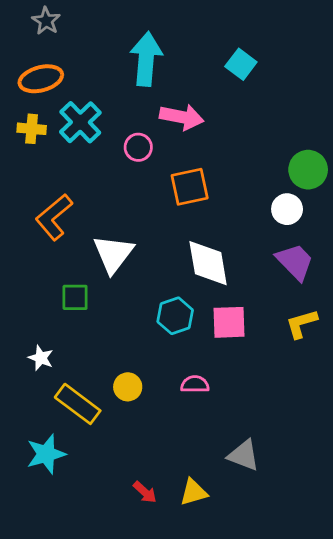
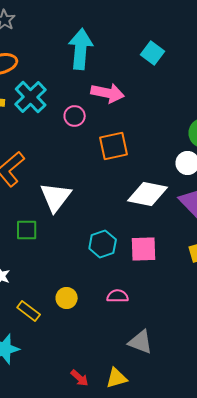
white diamond: (208, 263) -> (148, 194), moved, turned -69
yellow rectangle: (78, 404) -> (29, 311), size x0.7
gray triangle: (244, 455) -> (141, 342), moved

